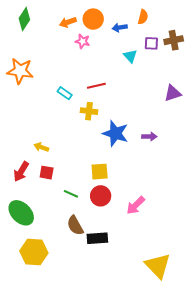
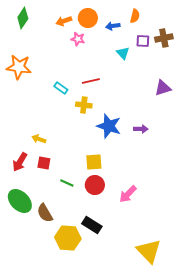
brown semicircle: (75, 226) -> (45, 213), moved
black rectangle: (97, 238) -> (92, 225), turned 36
yellow hexagon: (34, 252) -> (68, 238), moved

